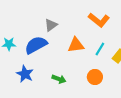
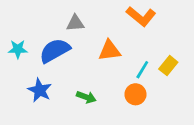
gray triangle: (51, 25) -> (75, 23), turned 32
cyan line: (100, 49) -> (142, 70), moved

